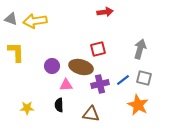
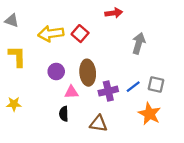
yellow arrow: (35, 21) -> (51, 34), moved
red square: (98, 49) -> (80, 34), moved, turned -35
gray arrow: (140, 49) -> (139, 43), moved
brown ellipse: (81, 67) -> (88, 73), turned 70
yellow star: (27, 108) -> (14, 104), moved

